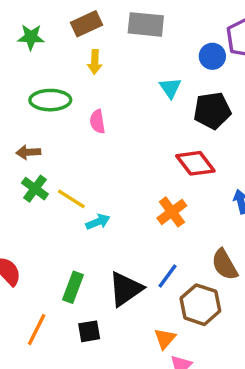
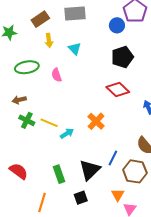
cyan triangle: (170, 88) -> (75, 49), moved
orange cross: (172, 212) -> (96, 121), moved
green rectangle: (73, 287) -> (59, 174), turned -30
black square: (89, 331) -> (81, 198), moved

